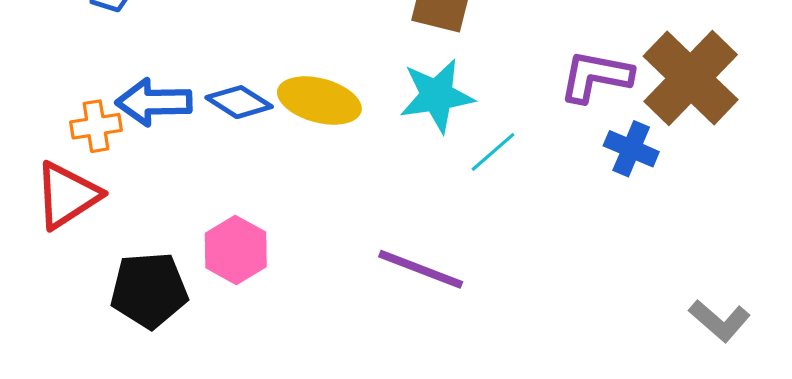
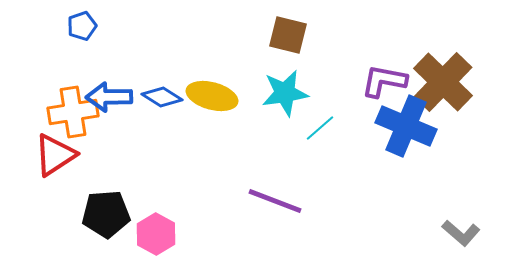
orange cross: (96, 126) -> (73, 112), size x1.6
blue cross: (631, 149) -> (406, 126), size x1.8
pink hexagon: (236, 250) -> (156, 234), moved

